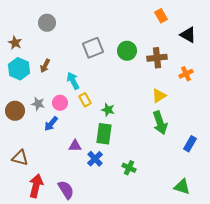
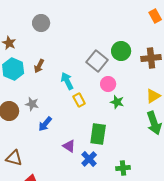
gray square: (93, 48) -> (97, 61), moved, turned -30
pink circle: (60, 103) -> (108, 84), moved
green star: (108, 110) -> (117, 102), moved
purple triangle: (75, 146) -> (69, 146), turned 32
green cross: (129, 168) -> (123, 168), turned -32

